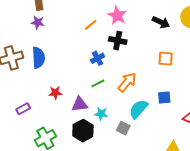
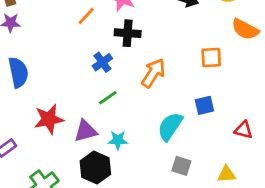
orange square: (166, 59) -> (211, 58), moved
orange arrow: (127, 82) -> (153, 73), moved
red star: (55, 93) -> (49, 119), size x1.5
gray square: (123, 128) -> (181, 166), moved

